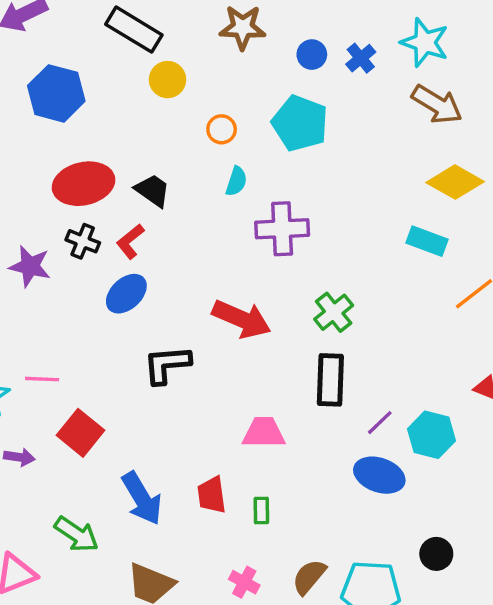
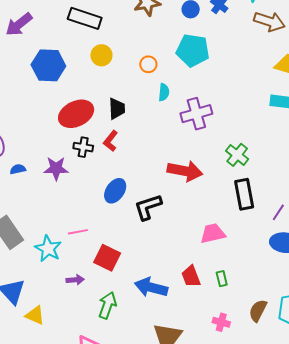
yellow circle: (168, 80) -> (101, 55), moved
black trapezoid: (153, 190) -> (117, 109), turned 65
blue ellipse: (126, 294) -> (115, 191), moved
blue arrow: (142, 498) -> (151, 287), turned 148
green arrow: (76, 534) -> (107, 305), moved, turned -92

